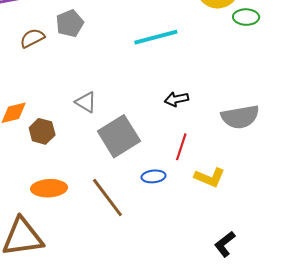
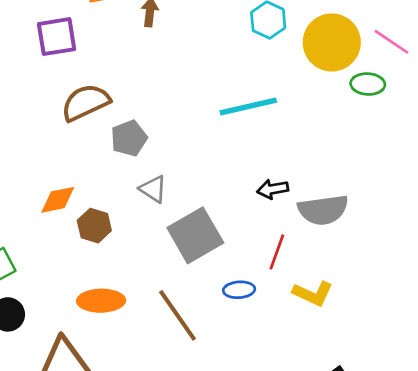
gray pentagon: (70, 23) -> (129, 138), moved
brown semicircle: (32, 38) -> (86, 102), size x1.5
gray semicircle: (240, 117) -> (323, 210), moved

